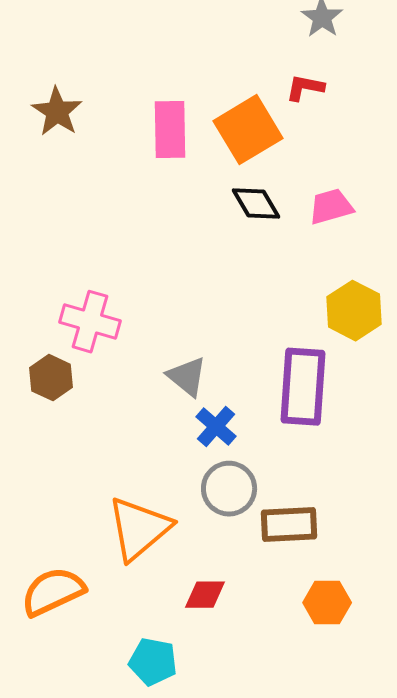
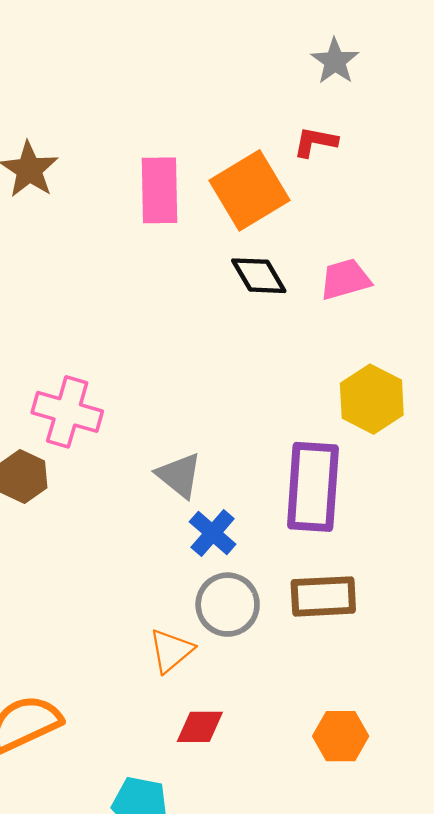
brown rectangle: (289, 525) -> (323, 596), moved
orange triangle: (139, 529) -> (171, 651), moved, size x0.6

